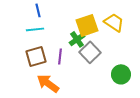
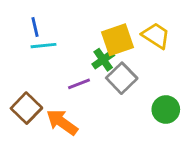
blue line: (38, 10) -> (35, 27), moved
brown square: (36, 56) -> (26, 108), moved, turned -30
purple line: (60, 56) -> (79, 84), turned 63

